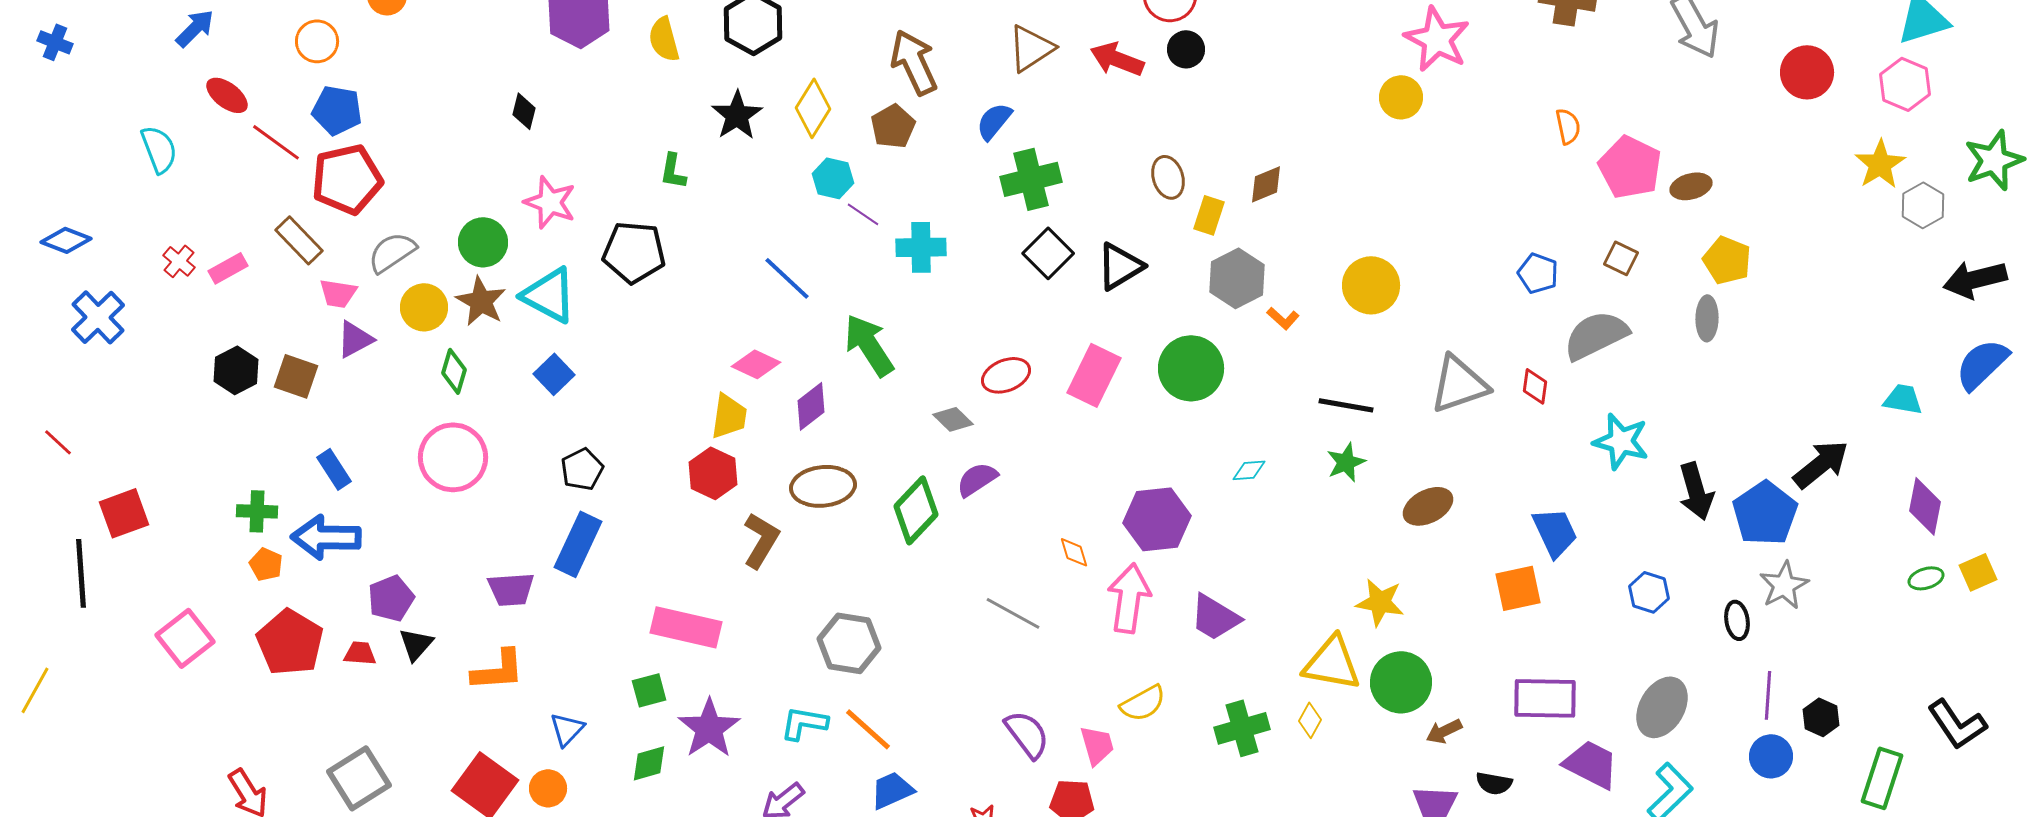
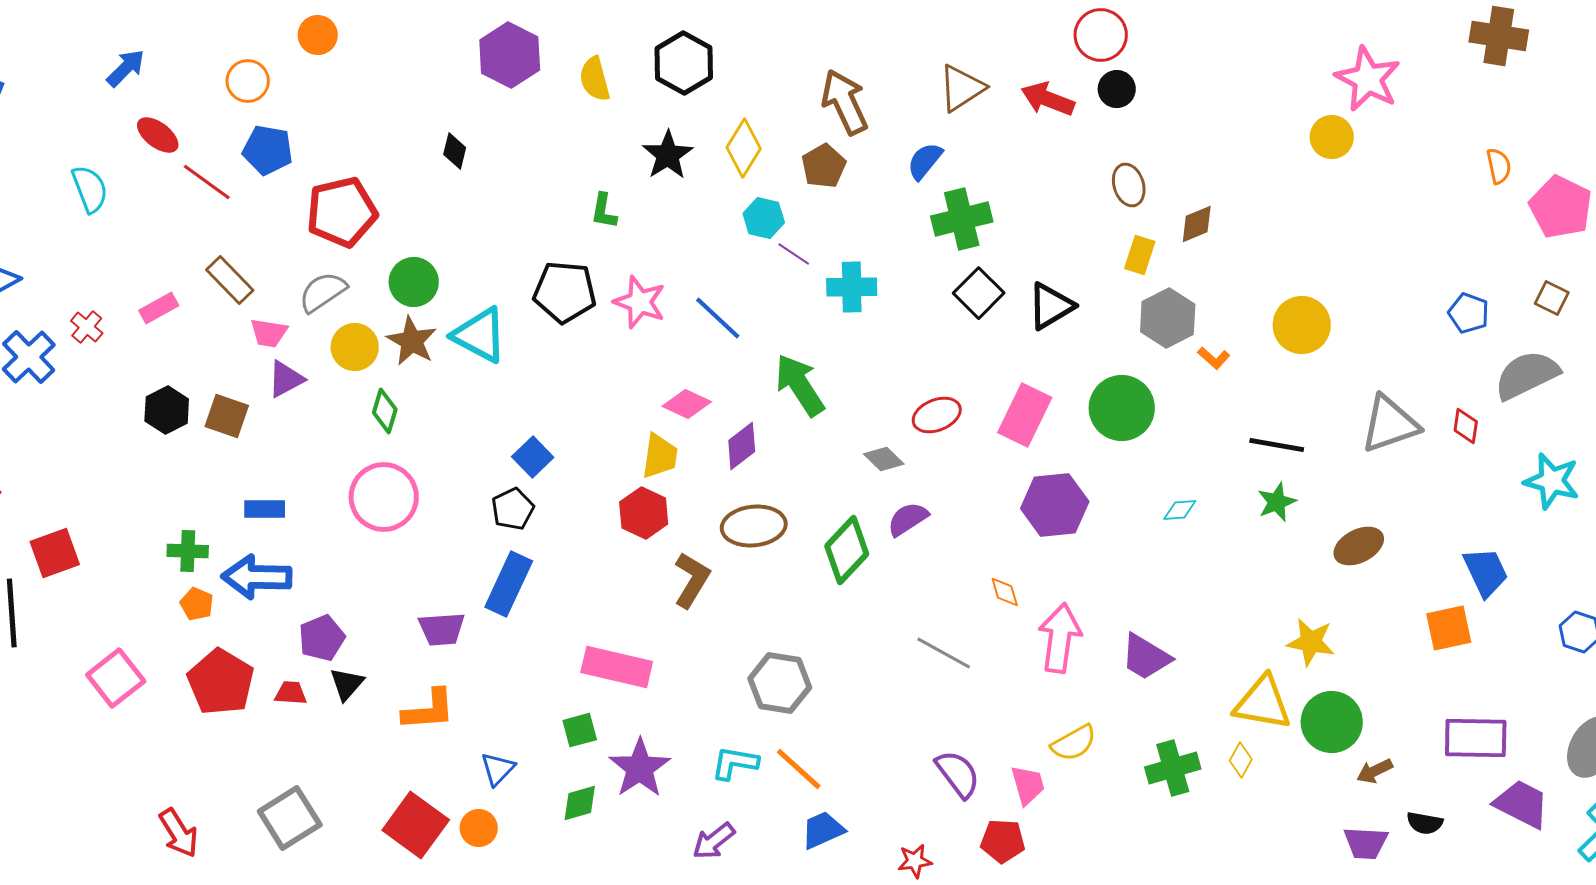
brown ellipse: (1168, 177) -> (1129, 185), moved
red pentagon: (347, 179) -> (342, 212), moved
pink star: (550, 202) -> (640, 302), moved
red cross: (179, 261) -> (87, 327), moved
blue square: (554, 374) -> (533, 457), moved
blue rectangle: (334, 469) -> (265, 509), turned -57
purple hexagon: (1157, 519) -> (1055, 505), moved

